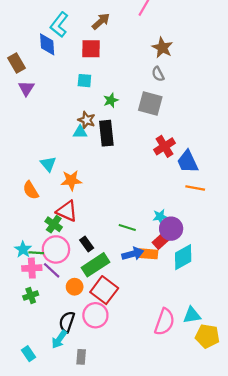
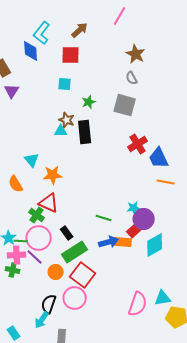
green cross: (31, 296) -> (13, 270), moved, turned 32

